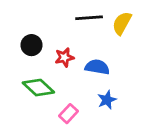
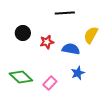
yellow semicircle: (122, 23) -> (91, 35), moved
green diamond: (38, 88) -> (21, 77), moved

